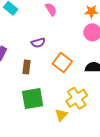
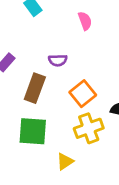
brown rectangle: (26, 67) -> (35, 88), size x1.5
yellow cross: (77, 98) -> (89, 128), moved

